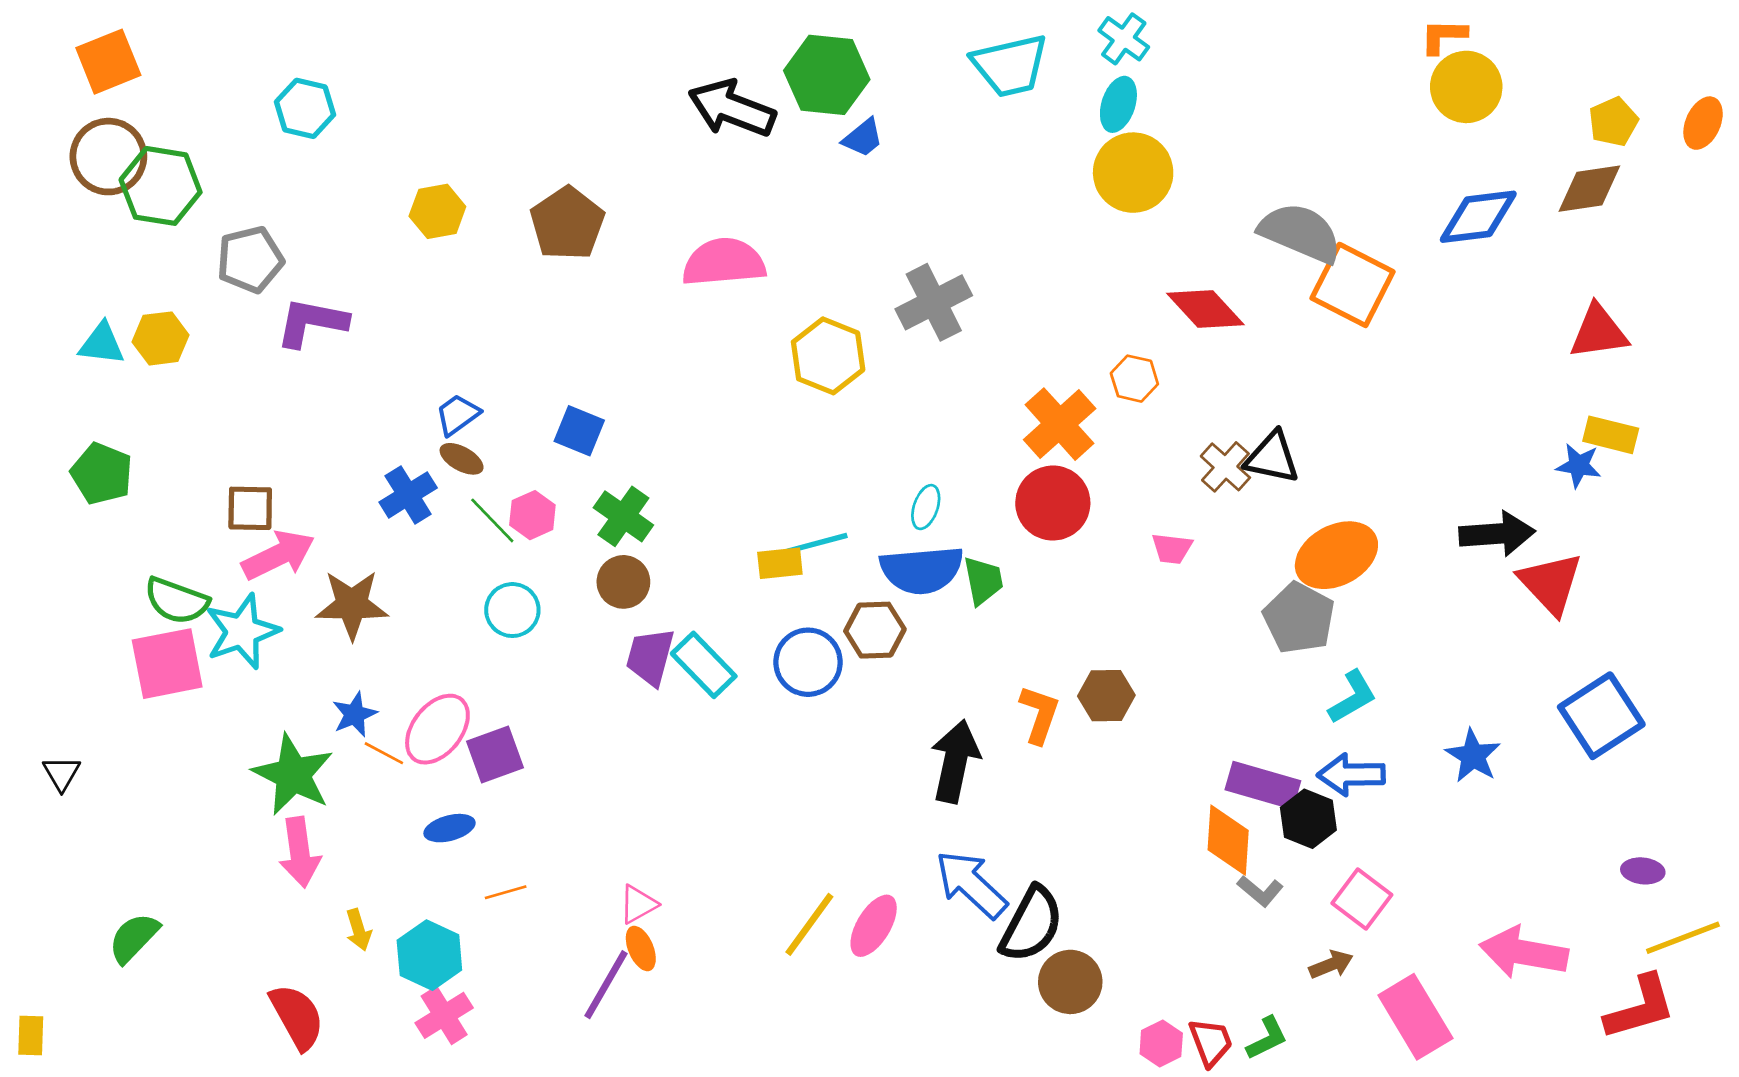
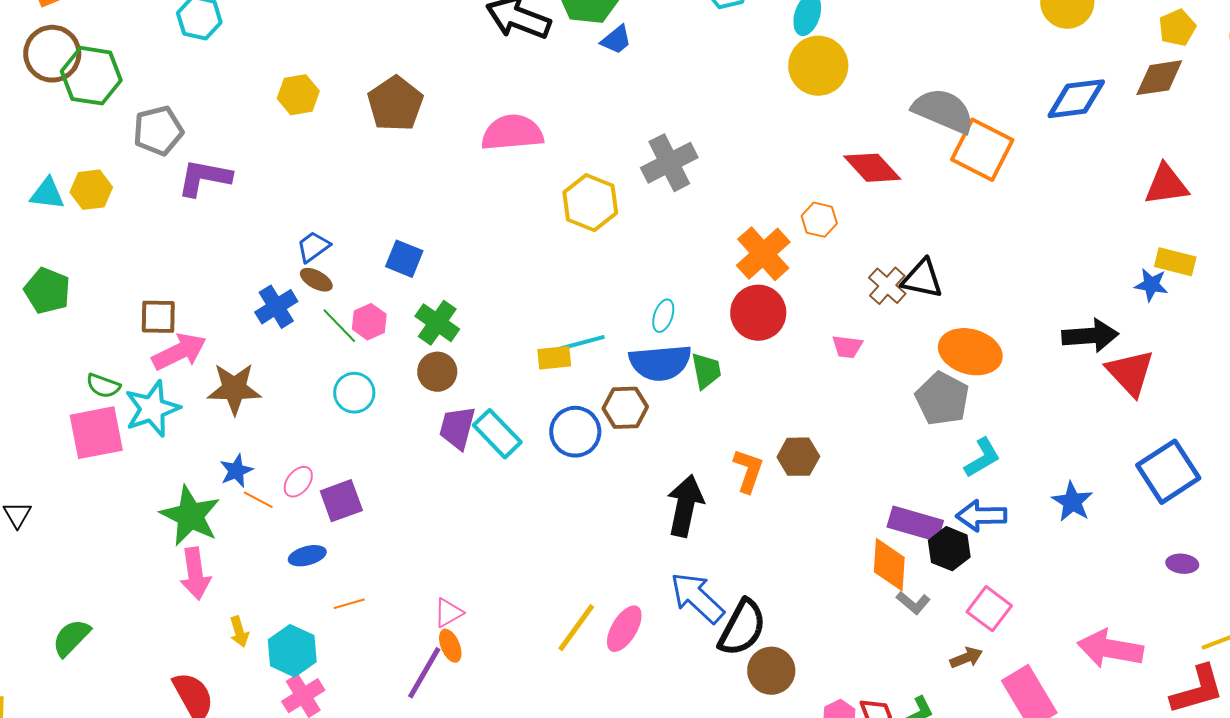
orange ellipse: (1336, 555) -> (970, 352), turned 44
green semicircle: (177, 601) -> (103, 386), size x0.7
pink ellipse: (437, 729) -> (298, 482), size x0.6
purple ellipse: (1643, 871) -> (1182, 564), moved

